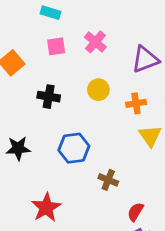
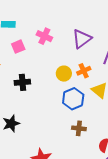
yellow circle: (98, 90) -> (64, 74), moved
blue hexagon: (74, 148) -> (73, 99), moved

